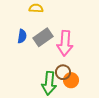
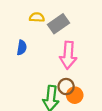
gray rectangle: (43, 37) -> (58, 24), moved

